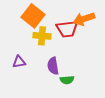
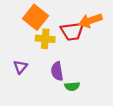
purple triangle: (19, 62) -> (20, 67), turned -40

